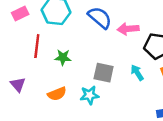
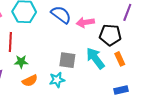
green star: (63, 57) -> (21, 62), moved
cyan arrow: (137, 73) -> (95, 58), size x1.6

